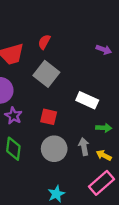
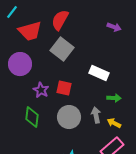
red semicircle: (44, 42) -> (60, 20), size x1.5
purple star: (13, 116) -> (41, 90), moved

